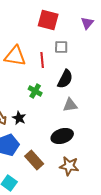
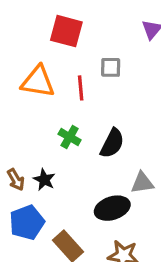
red square: (48, 20) -> (66, 31), moved
black semicircle: (65, 79) -> (112, 143), moved
gray triangle: (70, 105) -> (142, 183), moved

